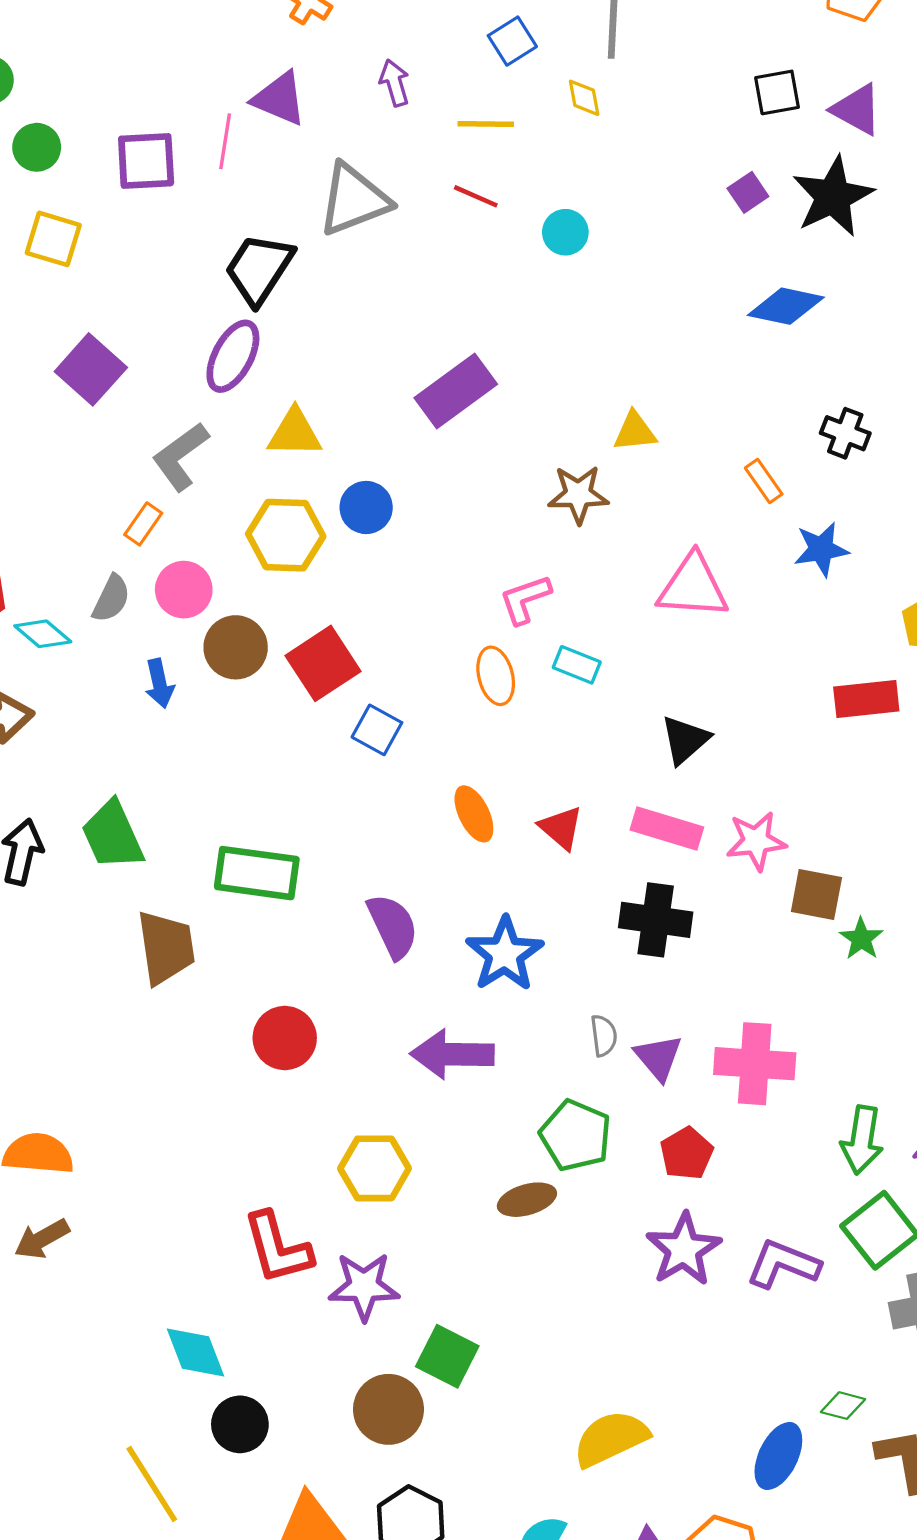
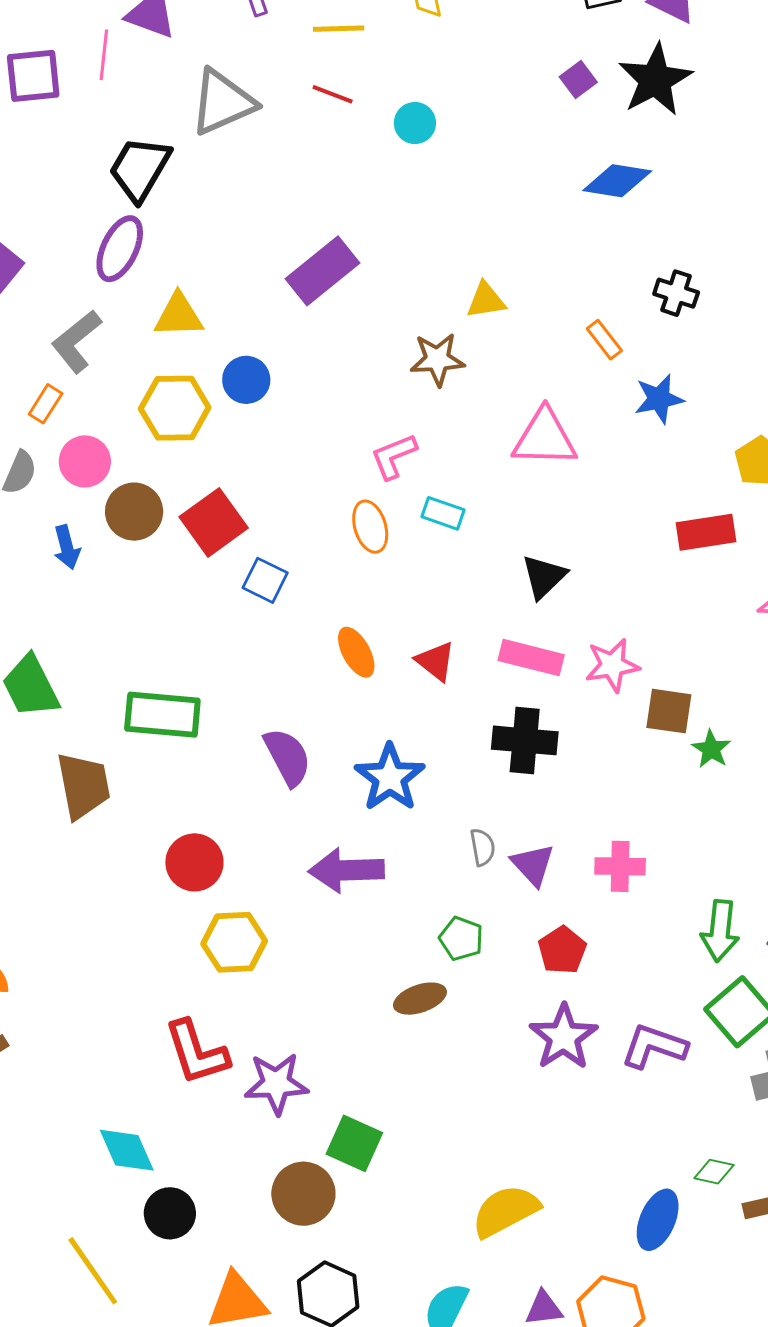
pink cross: (755, 1064) -> (620, 866), size x0.7
green pentagon: (576, 1135) -> (461, 939), size x0.7
yellow hexagon: (375, 1168) -> (234, 942), moved

